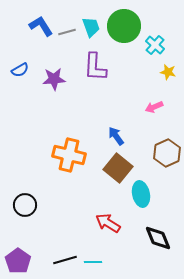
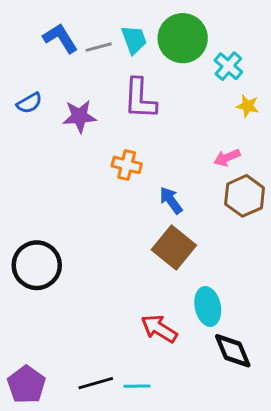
brown hexagon: (167, 153) -> (245, 196), moved
orange cross: (69, 155) -> (127, 165), moved, size x0.6
cyan ellipse: (141, 194) -> (208, 306), moved
black circle: (25, 205) -> (37, 265), moved, size x1.4

